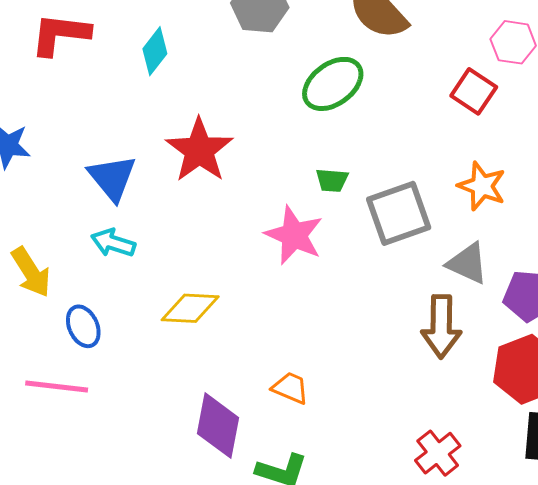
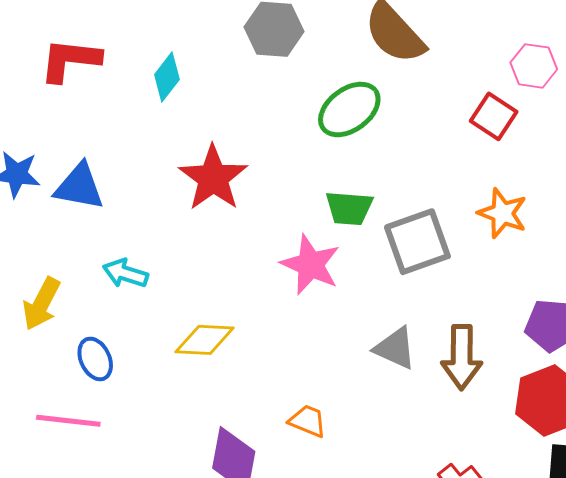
blue triangle: (112, 178) -> (79, 187), moved, turned -40
green trapezoid: (332, 180) -> (349, 208), size x1.4
gray triangle: (468, 263) -> (395, 348), moved
yellow arrow: (31, 272) -> (41, 304), turned 60

